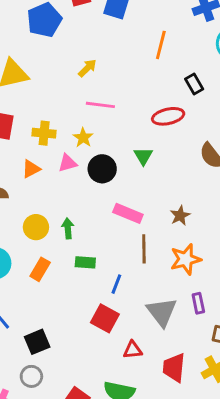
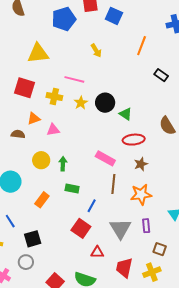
yellow arrow: (87, 68) -> (96, 51), moved, turned 96
black rectangle: (194, 84) -> (161, 75), turned -32
pink line: (100, 105) -> (74, 79), moved
red ellipse: (168, 116) -> (134, 140), moved
green triangle: (143, 156) -> (126, 114), moved, turned -32
pink triangle: (68, 163) -> (53, 130), moved
orange triangle: (31, 169) -> (34, 119), moved
black circle: (102, 169) -> (105, 103), moved
orange rectangle: (40, 269) -> (42, 200), moved

